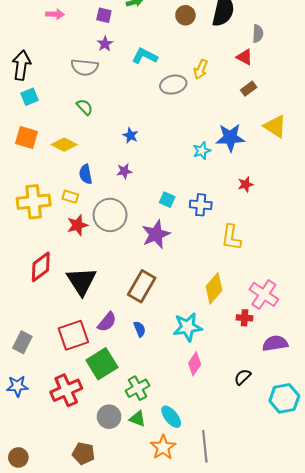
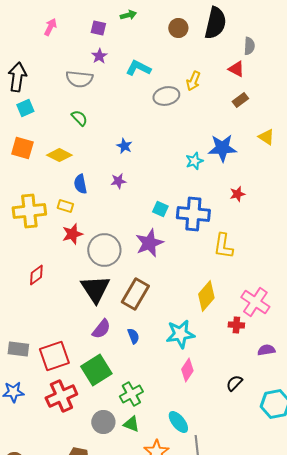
pink arrow: (55, 14) -> (50, 27), turned -66
yellow triangle: (275, 126) -> (266, 137), size x0.7
blue cross: (201, 205) -> (193, 214), size x1.5
gray circle: (110, 215) -> (104, 250), moved
red diamond: (41, 267) -> (36, 275), size x0.7
black triangle: (82, 281) -> (95, 289), moved
red square: (73, 335) -> (54, 356), moved
gray rectangle: (22, 342) -> (18, 349), turned 70
purple semicircle: (275, 343) -> (266, 350), size x0.7
cyan ellipse: (171, 417) -> (178, 422), moved

